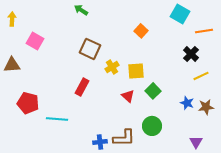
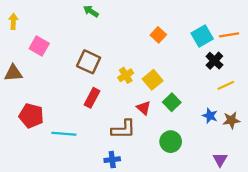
cyan square: (180, 14) -> (202, 36), moved, turned 30
brown square: (90, 49) -> (89, 62), moved
yellow square: (136, 71) -> (153, 80), turned -36
brown L-shape: (124, 138) -> (123, 129), moved

